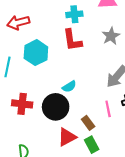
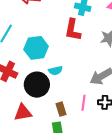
cyan hexagon: (36, 53) -> (36, 48), moved
red triangle: (67, 137) -> (23, 113), moved

